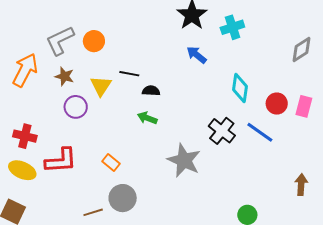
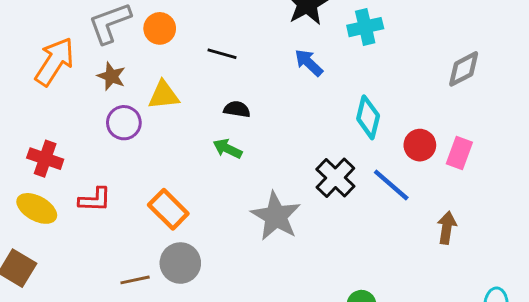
black line: (129, 74) -> (222, 54), moved
yellow triangle: (101, 86) -> (164, 95), turned 45
red L-shape: (61, 161) -> (95, 200), size x0.7
orange rectangle: (111, 162) -> (168, 209), size x1.5
brown arrow: (301, 185) -> (447, 228), moved

